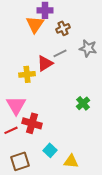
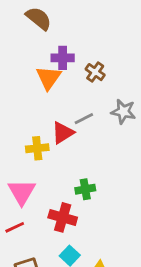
brown cross: (63, 28) -> (95, 72), moved, turned -32
green cross: (83, 103) -> (85, 189), moved, turned 32
red cross: (32, 123) -> (63, 217), moved

